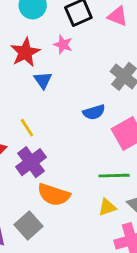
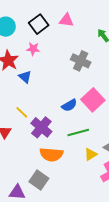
blue semicircle: (94, 112) -> (69, 105), moved
purple cross: (31, 162) -> (41, 127), moved
green line: (114, 176) -> (78, 133), moved

